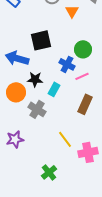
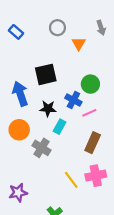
blue arrow: (17, 58) -> (20, 94), turned 55
black star: (35, 79) -> (48, 109), moved
purple star: (15, 139) -> (18, 193), moved
pink cross: (88, 152) -> (96, 176), moved

